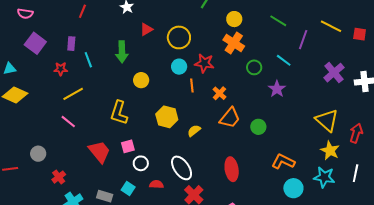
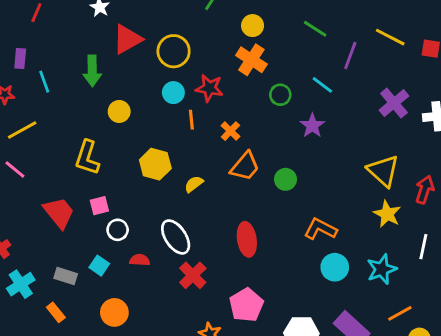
red triangle: (146, 29) -> (127, 39), size x1.6
cyan star: (324, 177) -> (382, 269), moved, turned -30

